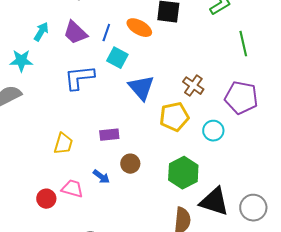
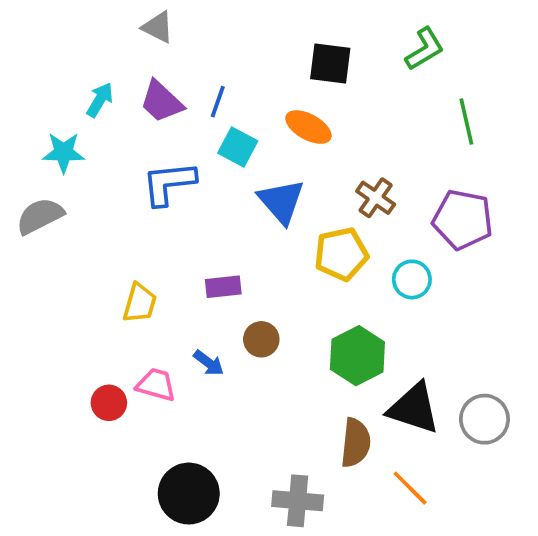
orange ellipse: (139, 28) -> (308, 127), moved

